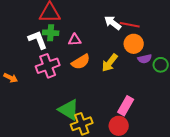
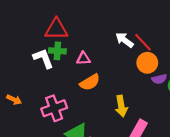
red line: (130, 25) -> (143, 42), turned 36
yellow arrow: (110, 63) -> (121, 106), moved, turned -48
pink cross: (48, 66) -> (54, 108), moved

